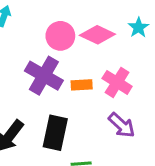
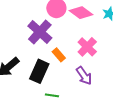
orange rectangle: (82, 85) -> (59, 55), moved, turned 40

